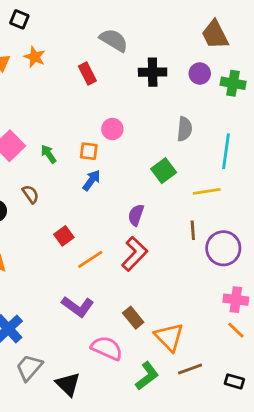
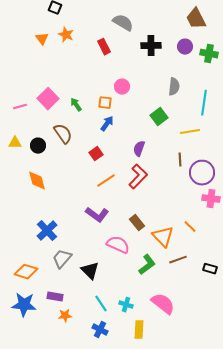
brown semicircle: (31, 194) -> (63, 134), size x1.5
red square: (64, 236) -> (96, 154), moved
pink cross: (236, 300) -> (211, 199), moved
orange line: (236, 330) -> (190, 227), moved

